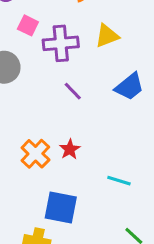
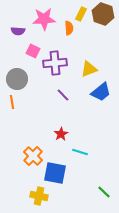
yellow triangle: (107, 36) -> (89, 69), moved
orange cross: (35, 154) -> (33, 156), moved
cyan line: (119, 181) -> (80, 152), moved

